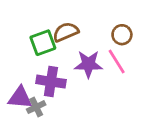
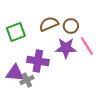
brown circle: (122, 35) -> (71, 26), moved
green square: (43, 43) -> (16, 32), moved

